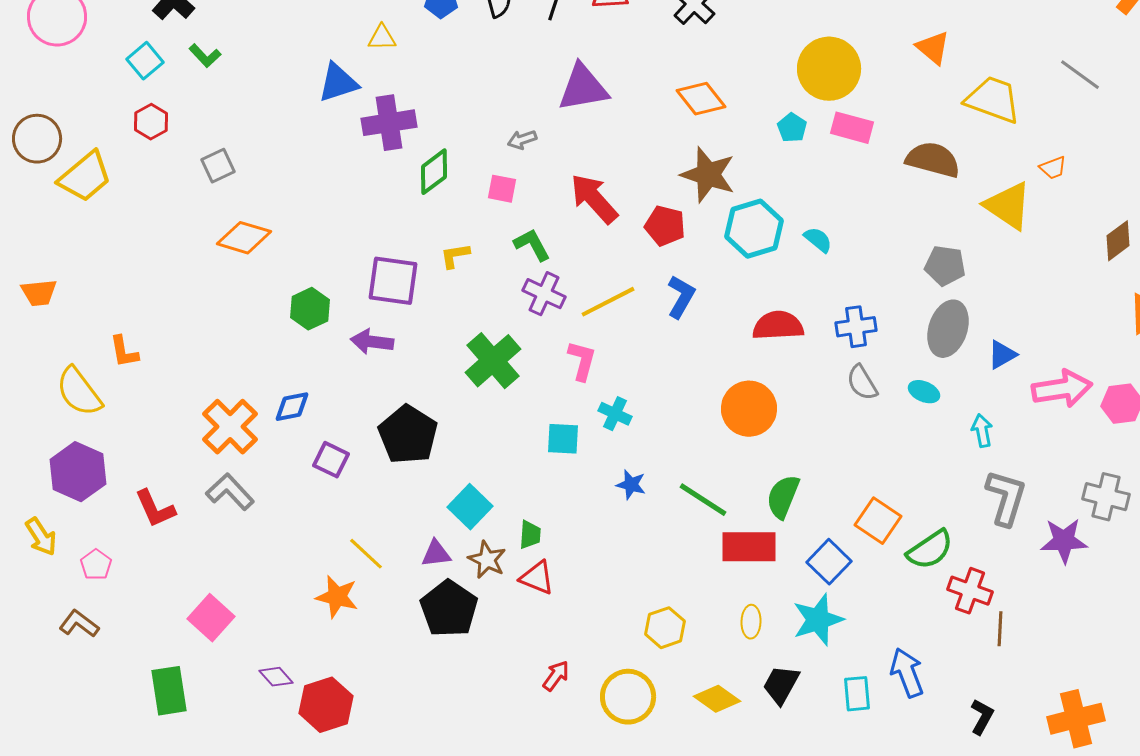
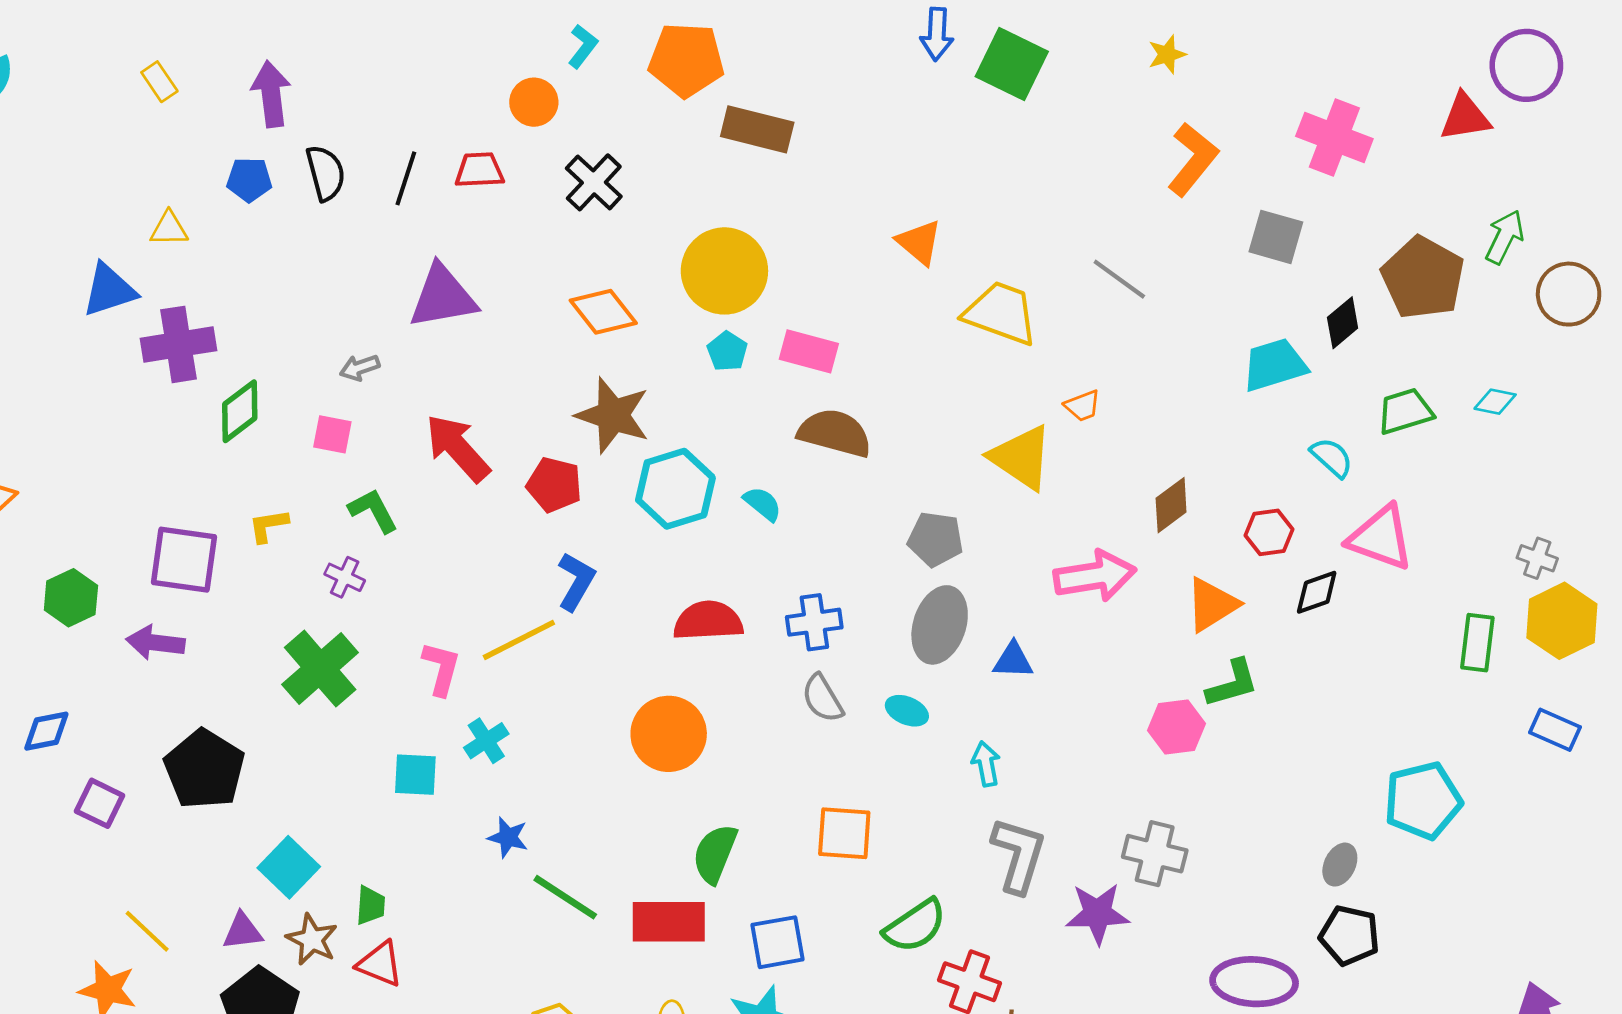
yellow circle: (829, 69) -> (724, 271), moved
brown semicircle: (933, 160) -> (835, 433), moved
purple cross: (544, 294) -> (345, 577), moved, size x0.7
yellow line: (608, 302) -> (519, 640), moved
blue triangle: (1002, 355) -> (1013, 660), turned 32
pink arrow: (1062, 389) -> (1095, 576), moved
cyan cross: (615, 414) -> (486, 741), turned 32
green line: (703, 500) -> (565, 897), moved
orange square: (878, 521) -> (844, 833), moved, turned -30
blue square: (829, 562) -> (778, 942), turned 36

